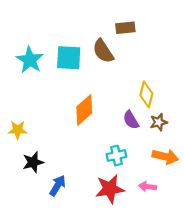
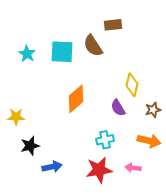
cyan star: (30, 60) -> (27, 54), size x0.7
brown star: (159, 122) -> (153, 110), moved
blue arrow: (58, 186) -> (52, 167), turned 48

